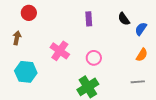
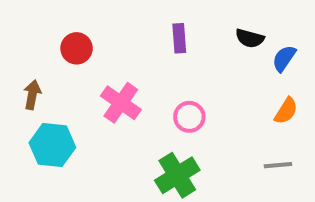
red circle: (29, 13) -> (77, 48), moved
black semicircle: (124, 19) -> (250, 38), turned -40
brown arrow: (17, 38) -> (32, 95), moved

